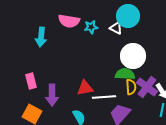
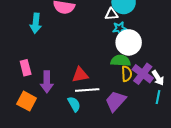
cyan star: (91, 27) -> (120, 28), moved
white triangle: (116, 28) -> (111, 14), turned -32
white line: (104, 97) -> (87, 90), moved

